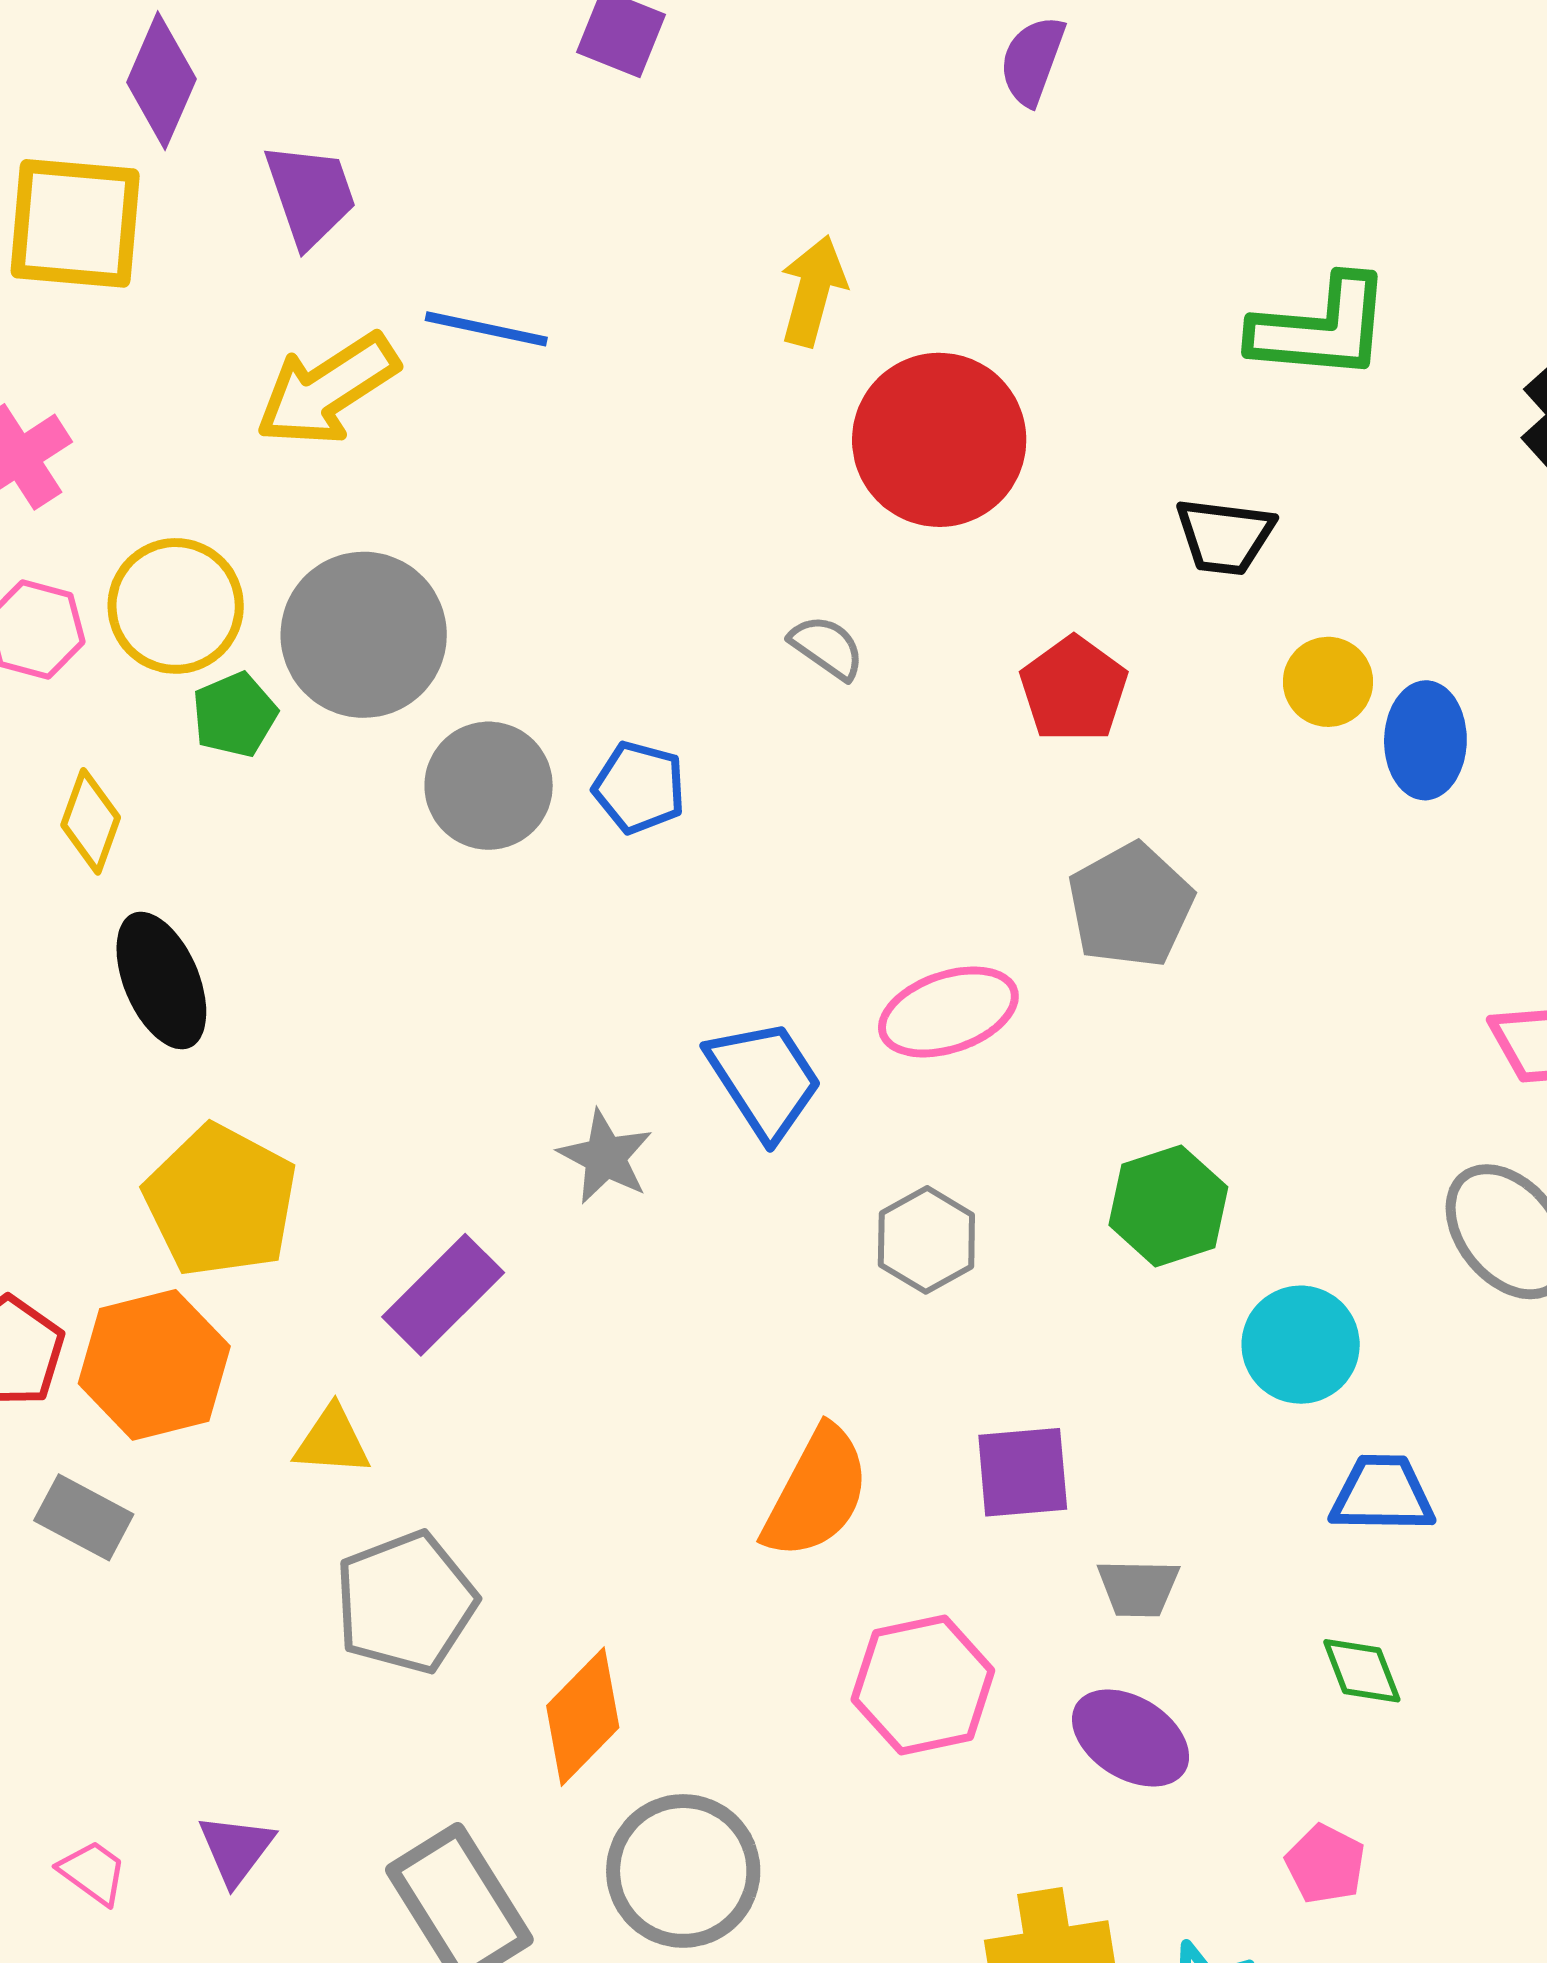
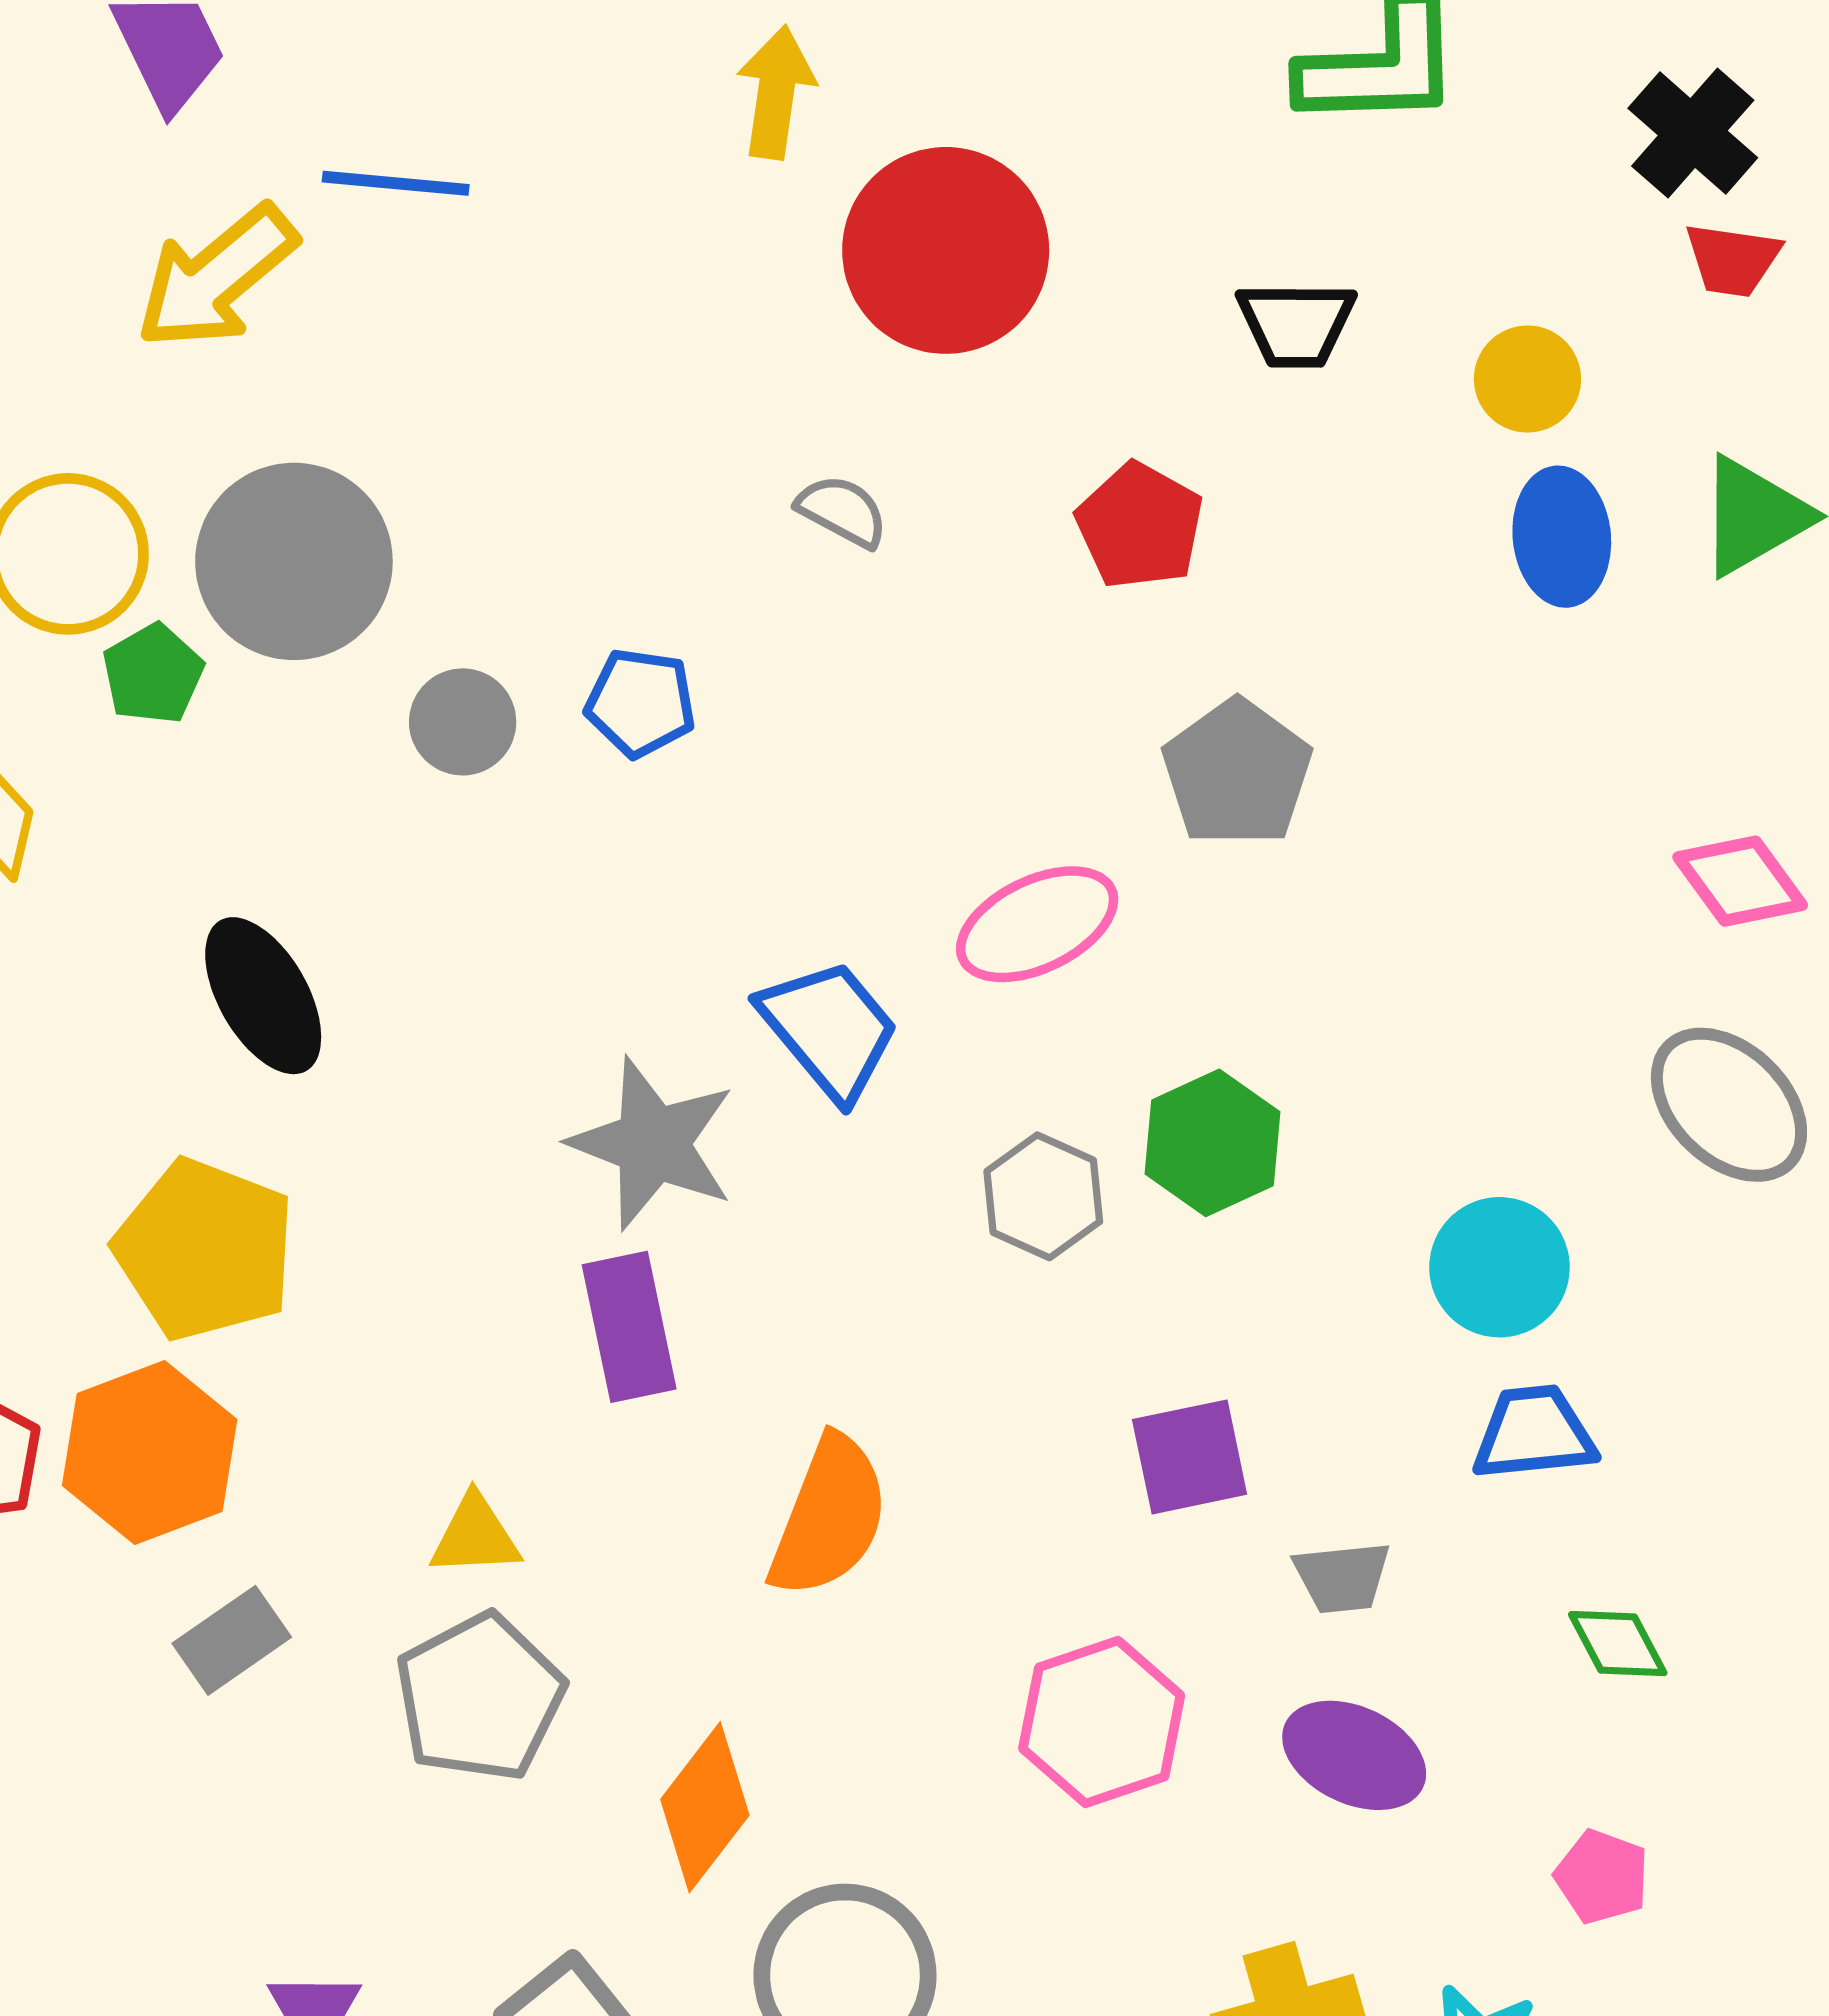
yellow circle: (1328, 682) -> (1527, 379), moved
gray circle: (489, 786) -> (463, 722), size x0.7
black ellipse: (161, 981) -> (263, 996), moved
gray star: (605, 1157) -> (653, 1144), size x1.5
green hexagon: (1168, 1206) -> (1212, 1143), moved
purple rectangle: (443, 1295) -> (629, 1327), moved, turned -50
yellow triangle: (332, 1441) -> (475, 1536), moved
orange semicircle: (816, 1493) -> (829, 1517), moved
blue trapezoid: (1382, 1494) -> (1534, 1433), moved
gray rectangle: (84, 1517) -> (232, 1640), moved, turned -56

